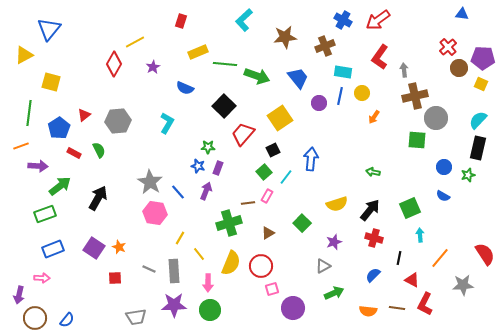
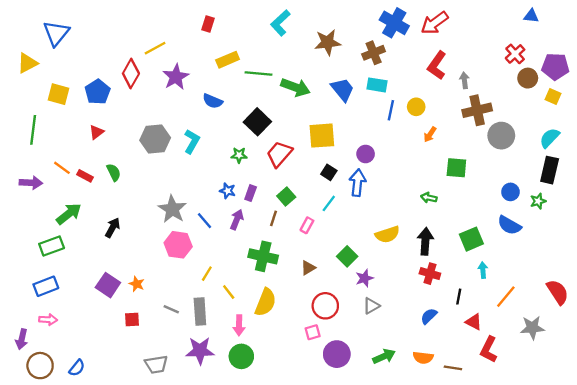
blue cross: (343, 20) -> (394, 23), size x1.4
purple star: (153, 67) -> (176, 77), size x1.6
cyan rectangle: (343, 72) -> (377, 85), moved
purple circle: (319, 103) -> (366, 154), moved
yellow square: (280, 118) -> (322, 136), turned 30
gray hexagon: (118, 121) -> (155, 139), moved
blue pentagon: (59, 128) -> (98, 92), moved
green square: (417, 140) -> (456, 168), moved
orange line: (21, 146) -> (62, 168), moved, turned 56
green star: (208, 147) -> (239, 155), moved
black square: (273, 150) -> (329, 172), moved, turned -32
purple arrow: (38, 166) -> (31, 183), moved
green square: (264, 172) -> (286, 197), moved
blue semicircle: (443, 196) -> (509, 225), size x1.5
black arrow: (98, 198) -> (113, 228), size x0.7
brown line: (248, 203) -> (274, 218), moved, turned -64
black arrow: (370, 210) -> (425, 241), turned -35
green cross: (229, 223) -> (263, 256), turned 30
purple star: (334, 242) -> (364, 278), moved
blue rectangle: (53, 249) -> (46, 286), moved
red circle: (261, 266) -> (325, 306), moved
green arrow: (334, 293) -> (384, 356), moved
brown line: (397, 308) -> (453, 368), moved

